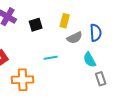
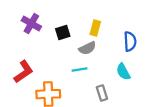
gray semicircle: (75, 38) -> (87, 48), moved
gray rectangle: (101, 79) -> (102, 93), moved

